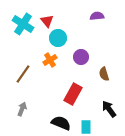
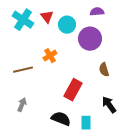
cyan circle: (58, 38) -> (67, 25), moved
purple circle: (81, 57) -> (90, 39), moved, size x1.5
brown line: (23, 74) -> (23, 70), turned 42

